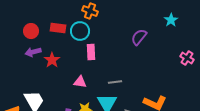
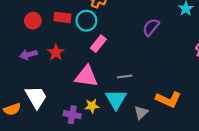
purple arrow: (33, 52) -> (28, 55), moved
pink rectangle: (91, 52) -> (98, 44), turned 42
pink triangle: (80, 82) -> (86, 76), size x1.6

